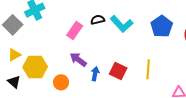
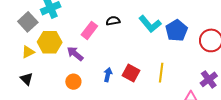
cyan L-shape: (122, 24) -> (150, 24), moved
purple arrow: (78, 60) -> (75, 54), moved
yellow hexagon: (35, 67) -> (50, 42), moved

